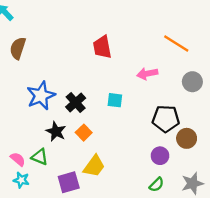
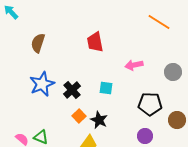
orange line: (176, 44) -> (159, 22), moved
brown semicircle: (18, 48) -> (38, 43), moved
black star: (56, 131) -> (99, 120), moved
brown circle: (187, 138) -> (177, 120), moved

